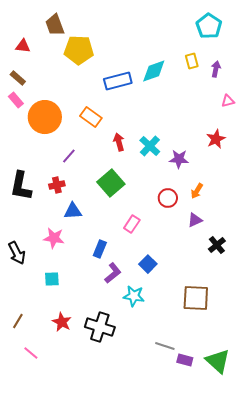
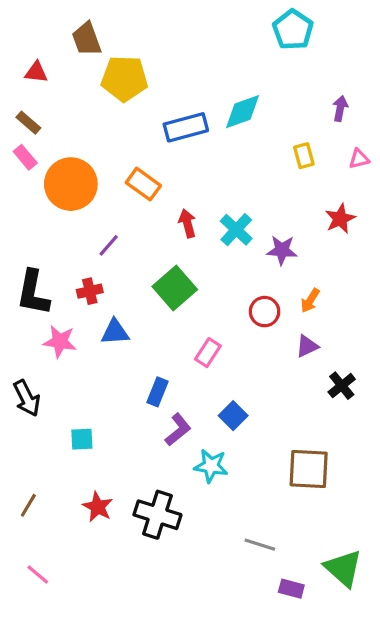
cyan pentagon: (209, 26) -> (293, 30), moved
yellow rectangle: (192, 61) -> (304, 156), moved
pink star: (54, 238) -> (60, 341), moved
pink line: (31, 353) -> (38, 575), moved
purple rectangle: (185, 360) -> (291, 589), moved

